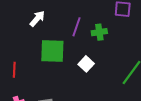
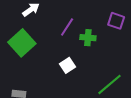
green square: (52, 51) -> (22, 43), moved, turned 32

